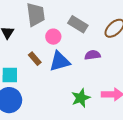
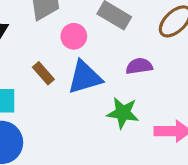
green star: (81, 98) -> (123, 113), moved, turned 30

